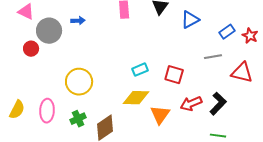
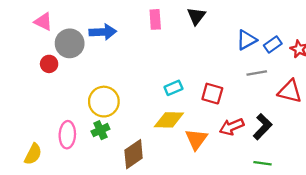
blue triangle: (190, 20) -> (247, 40), moved
blue arrow: (78, 21) -> (103, 32), size x1.6
yellow semicircle: (17, 110) -> (33, 154), moved
green cross: (78, 119) -> (100, 130), moved

